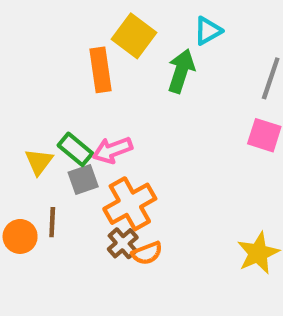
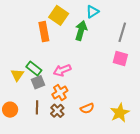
pink arrow: (112, 150) -> (62, 70), moved
orange cross: (130, 204) -> (60, 92), size x0.7
brown line: (52, 222) -> (37, 107), moved
orange semicircle: (147, 253) -> (87, 108), moved

